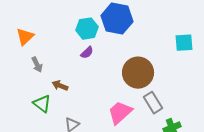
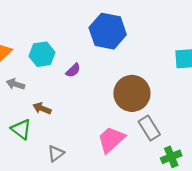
cyan hexagon: (87, 29) -> (42, 54), moved
gray arrow: (37, 65) -> (15, 84), turned 133

